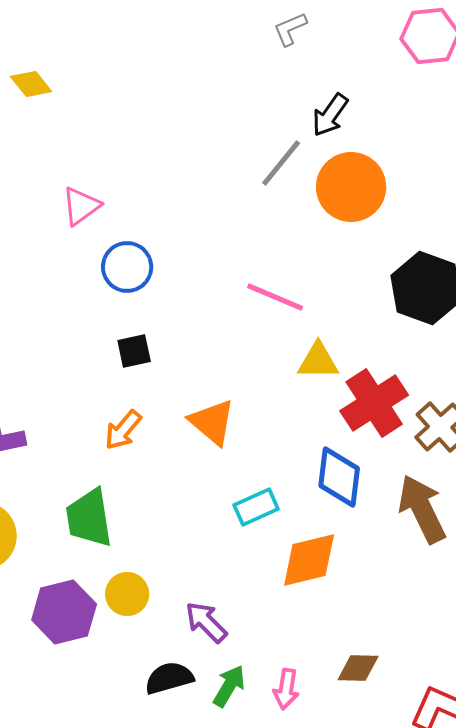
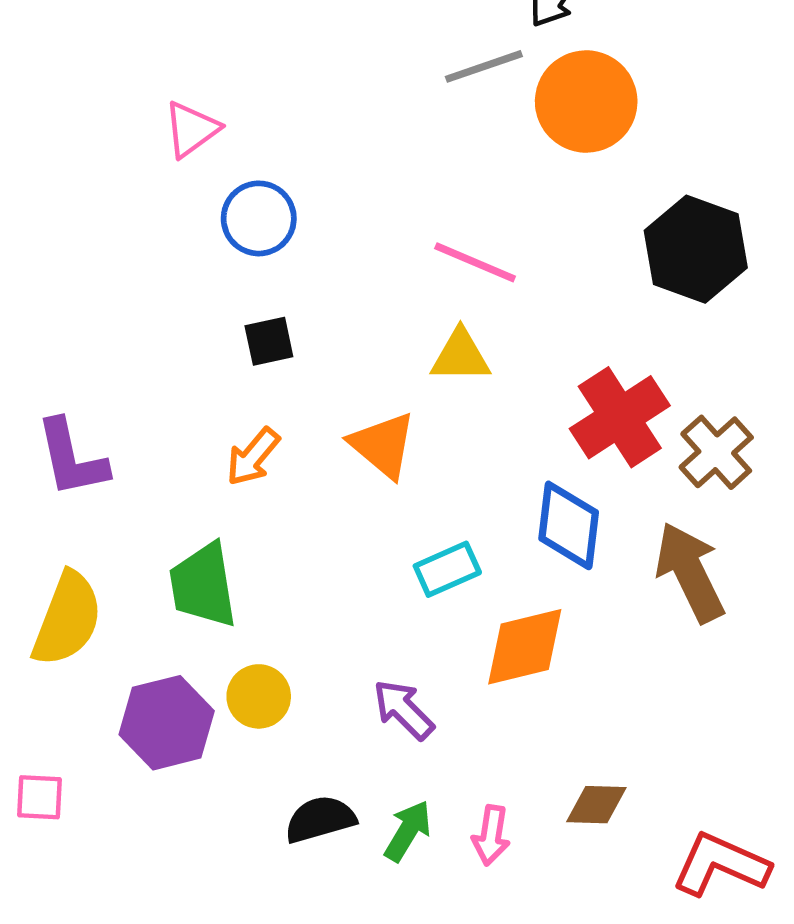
gray line: (281, 163) -> (484, 66), turned 32
yellow triangle: (318, 361) -> (460, 356), moved
purple arrow: (206, 622) -> (403, 710), moved

